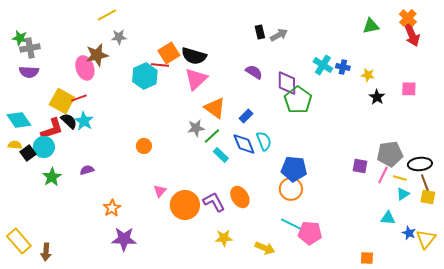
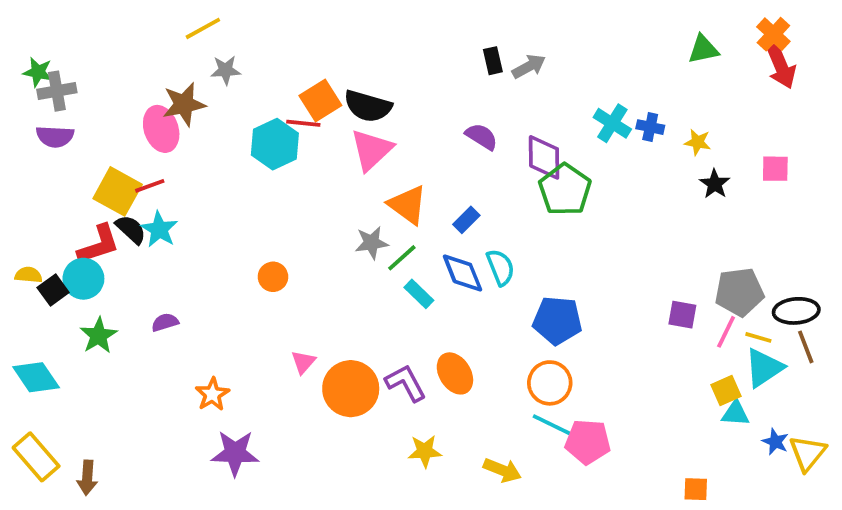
cyan diamond: (19, 120) -> (36, 377), moved
orange circle: (291, 189) -> (550, 383), moved
cyan triangle: (403, 194) -> (764, 368), size x1.6
yellow square: (428, 197) -> (726, 391), moved, turned -35

